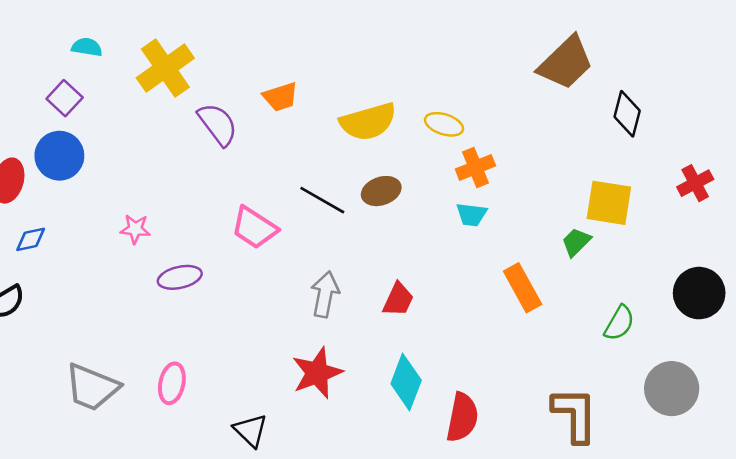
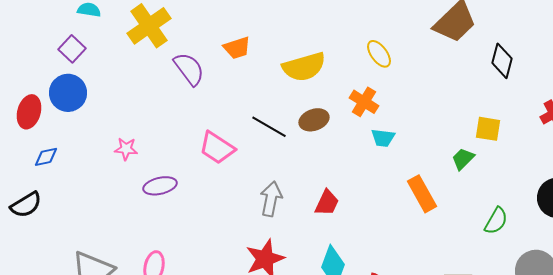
yellow ellipse: (444, 124) -> (379, 54), moved, turned 36
orange cross: (475, 167) -> (364, 102), moved, turned -36
yellow square: (609, 203) -> (488, 129), size x0.7

